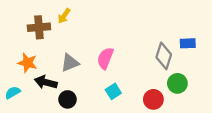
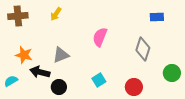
brown cross: (39, 27) -> (18, 16), moved
blue rectangle: (188, 43) -> (157, 17), moved
pink semicircle: (105, 58) -> (100, 37), moved
green circle: (177, 83) -> (172, 73), moved

